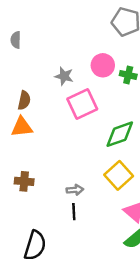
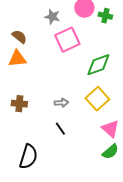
brown semicircle: (24, 100) -> (19, 37), turned -63
gray arrow: (75, 190) -> (61, 103), moved
black line: (74, 212) -> (60, 129), turned -32

